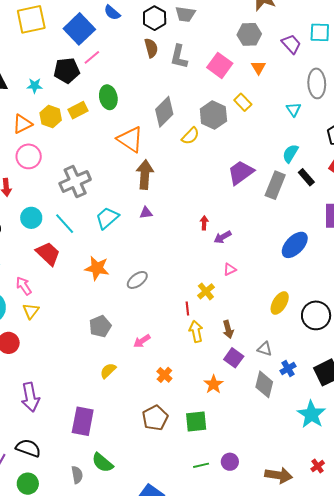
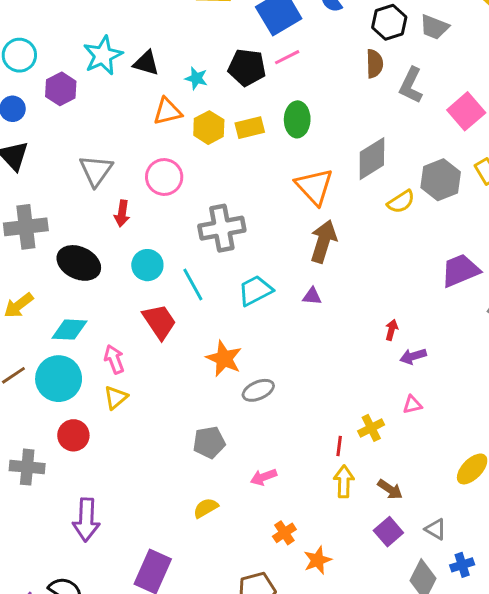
orange triangle: (22, 124) -> (167, 111), moved
gray ellipse: (137, 280) -> (258, 390), moved
brown arrow: (228, 329) -> (390, 489), turned -54
orange star: (214, 384) -> (318, 560), moved

